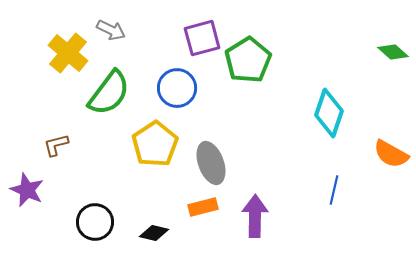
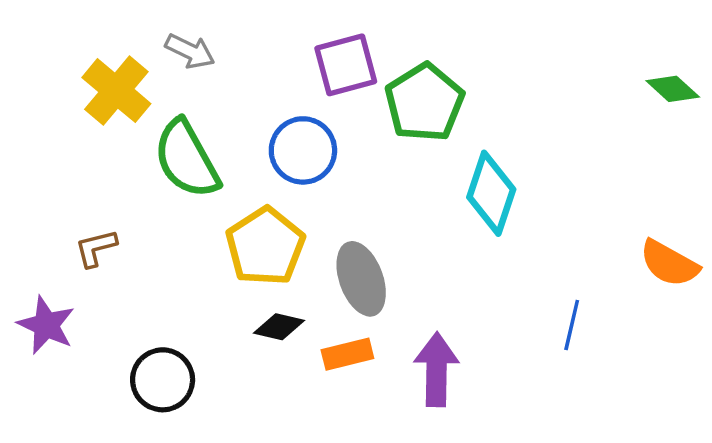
green semicircle: (109, 93) -> (187, 159), turned 114
cyan diamond: (329, 113) -> (491, 193), moved
black diamond: (154, 233) -> (279, 327), moved

